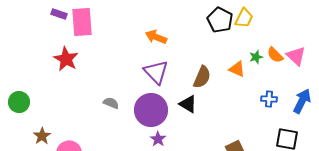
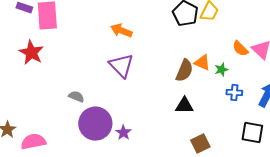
green star: (256, 57) -> (221, 70), moved
brown semicircle: (202, 77) -> (184, 71), moved
black triangle: (188, 104) -> (184, 106), moved, turned -30
purple circle: (151, 110) -> (95, 124), moved

